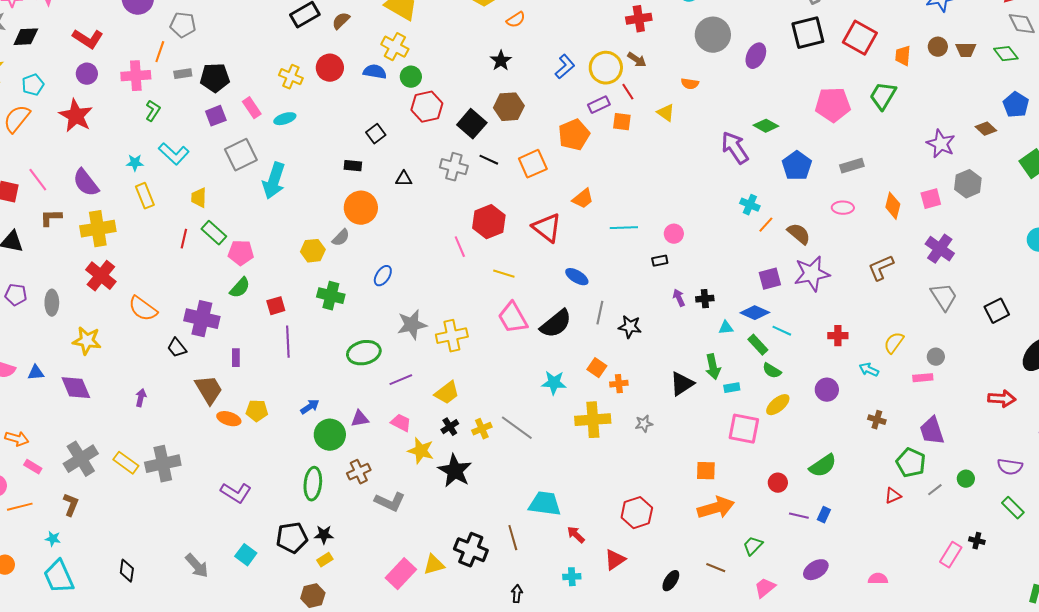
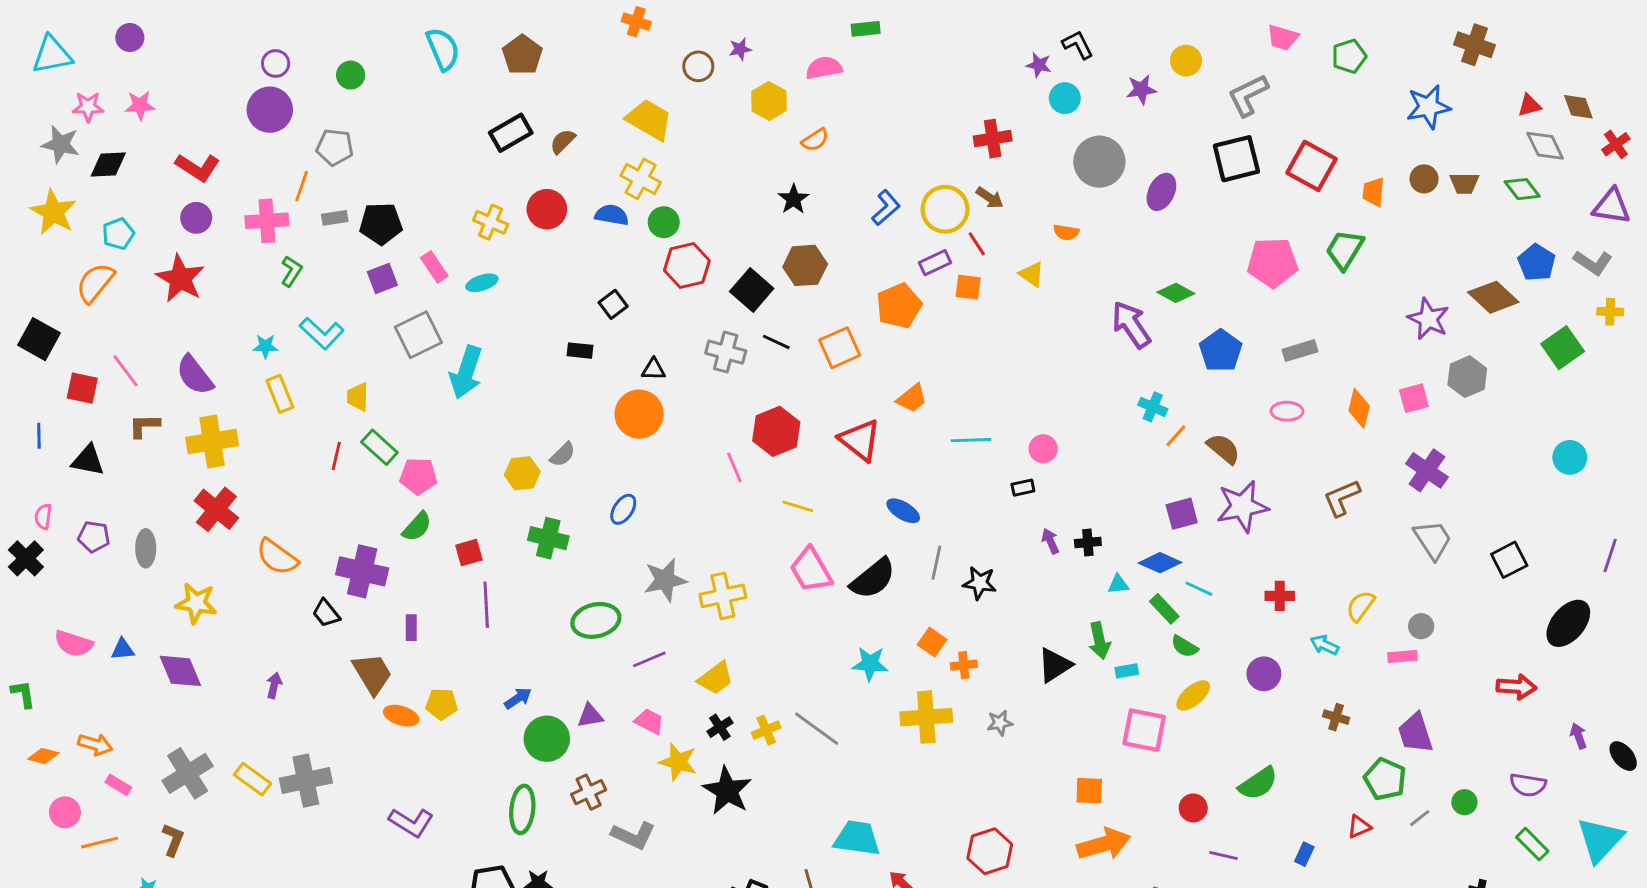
brown diamond: (986, 129) -> (1493, 297), size x1.6
orange circle: (361, 208) -> (639, 414), moved
blue rectangle: (824, 515) -> (1304, 854), moved

